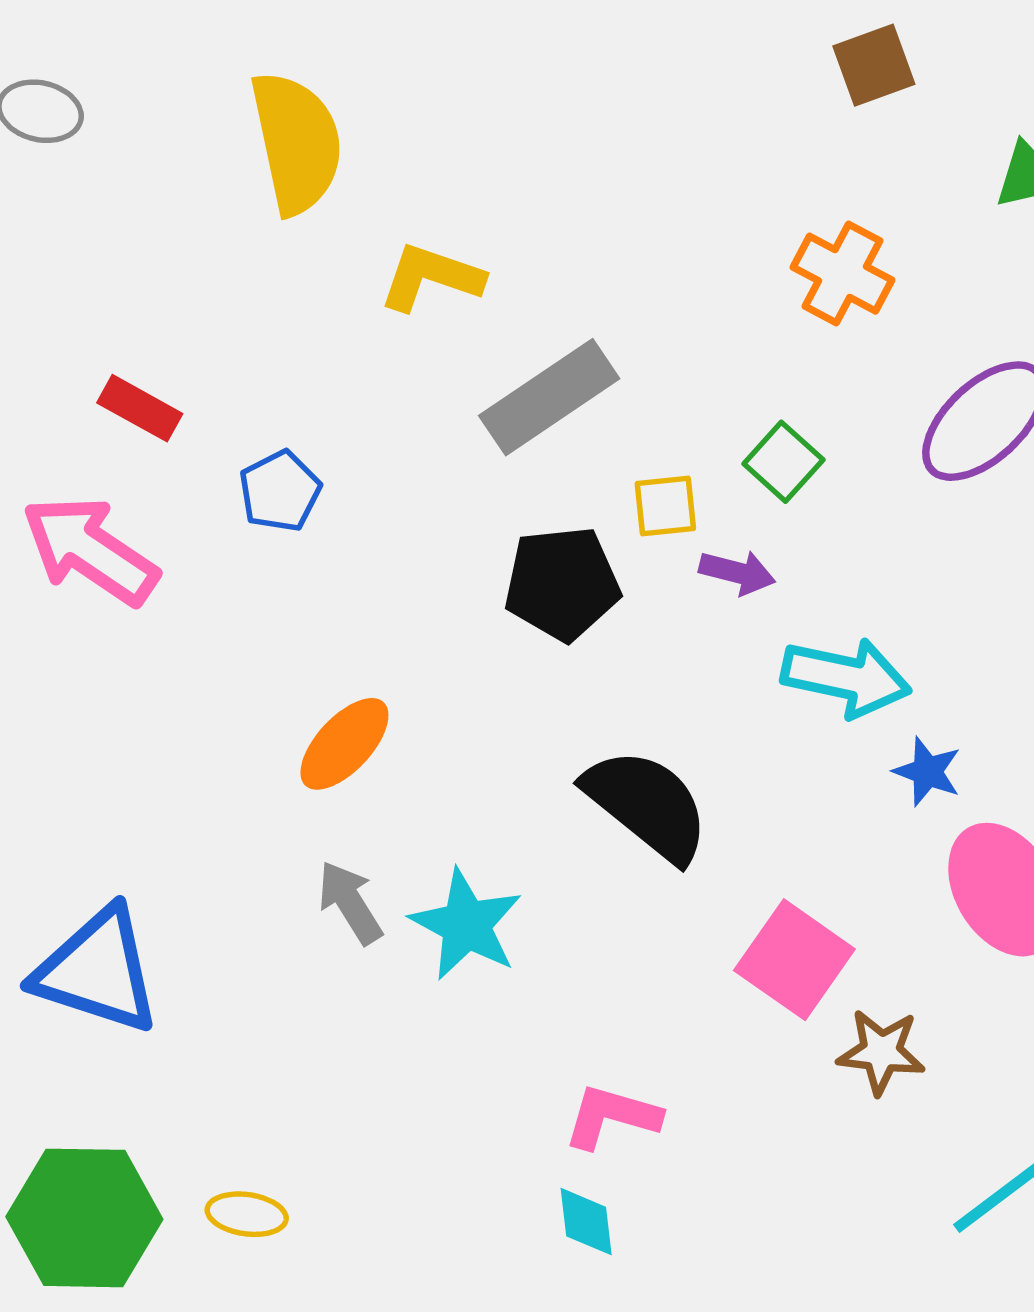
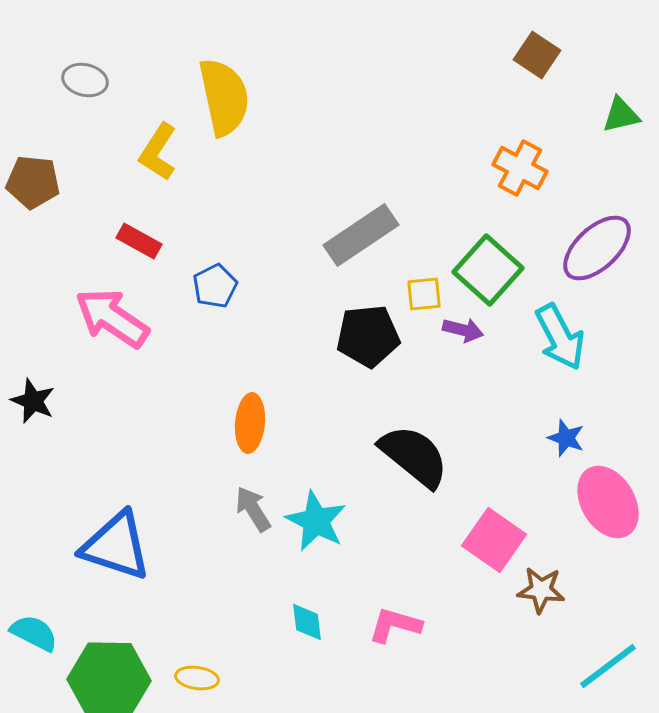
brown square: (874, 65) -> (537, 55), turned -36
yellow L-shape: (431, 277) -> (158, 152), moved, turned -76
green square: (783, 462) -> (488, 270), size x1.6
cyan arrow: (846, 677) -> (560, 337), moved, turned 50
orange ellipse: (344, 744) -> (250, 423), turned -38
cyan diamond: (586, 1222) -> (307, 622), moved

